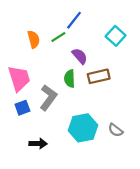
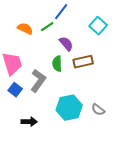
orange semicircle: (34, 39) -> (25, 29), turned -49
blue square: (22, 108) -> (15, 90), turned -32

